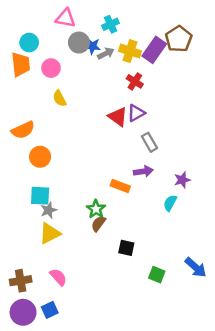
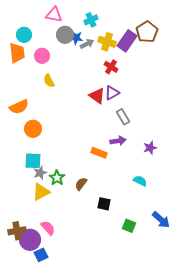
cyan semicircle: (170, 203) -> (140, 181), moved, turned 88
green star: (96, 209) -> (57, 178), moved
purple circle: (23, 312) -> (30, 240), moved

